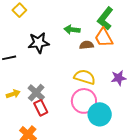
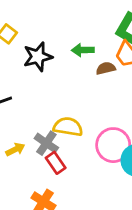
black star: (39, 43) -> (38, 57), moved
yellow semicircle: (85, 77) -> (68, 127), moved

